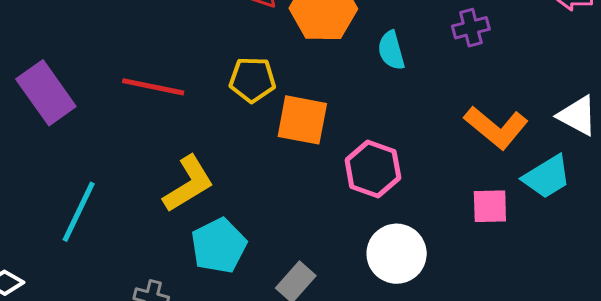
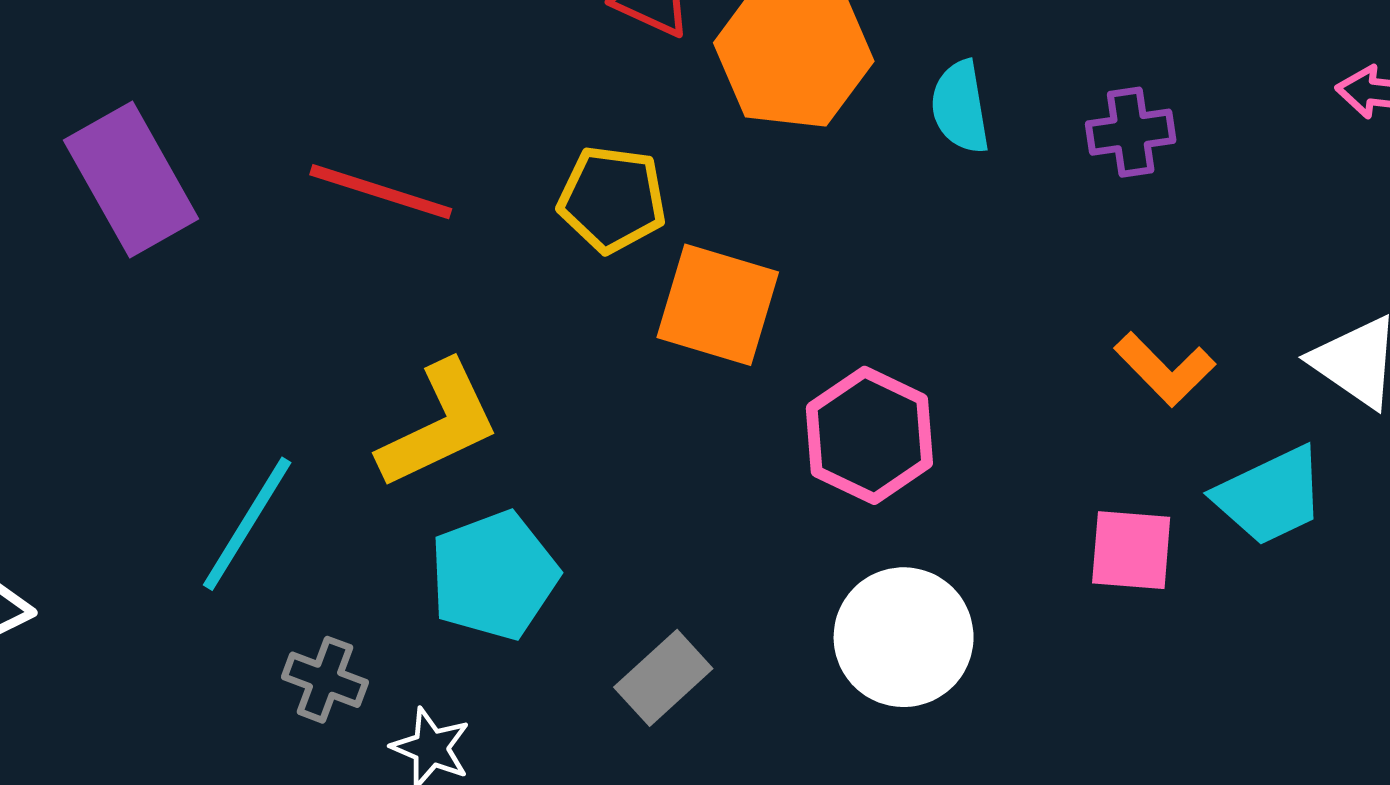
cyan semicircle: (391, 50) -> (960, 107), moved
orange L-shape: (496, 127) -> (1165, 369), size x0.7
cyan line: (79, 212) -> (247, 524), moved

